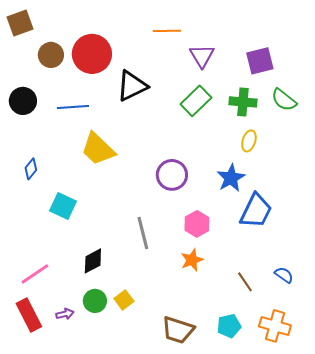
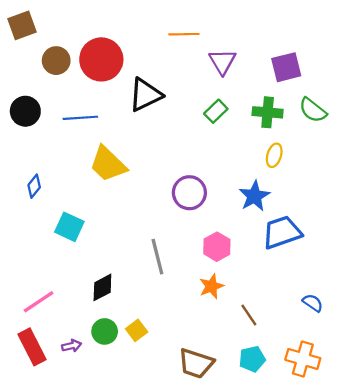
green rectangle: (196, 101) -> (216, 111), size x0.7
blue trapezoid: (256, 211) -> (282, 232), turned -135
brown line: (245, 282) -> (249, 315), moved

